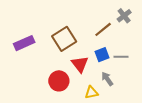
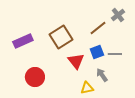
red circle: (59, 81) -> (35, 77), moved

